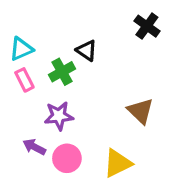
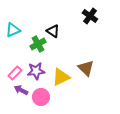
pink rectangle: (24, 80) -> (15, 73), moved, turned 72
yellow triangle: (118, 163) -> (61, 77), moved

